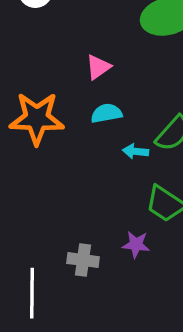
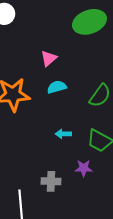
cyan arrow: (136, 151) -> (63, 134), moved

